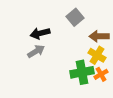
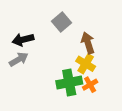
brown arrow: (99, 36) -> (88, 43), turned 72

